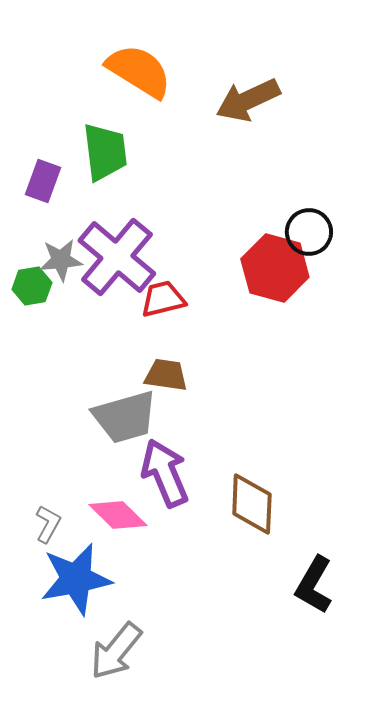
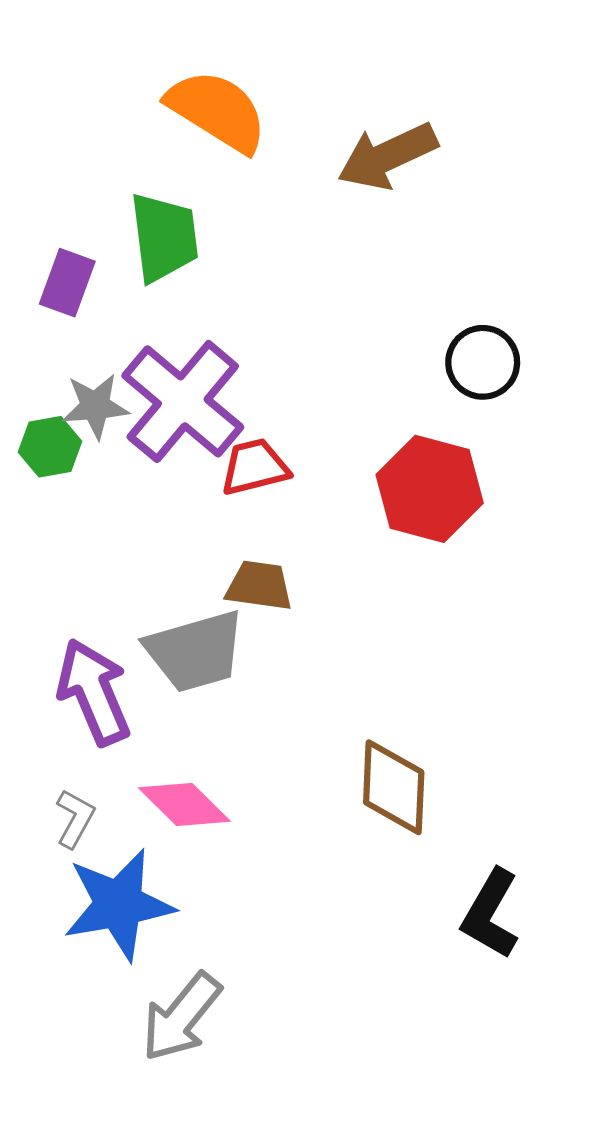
red hexagon: (275, 268) -> (430, 489), moved
purple arrow: (165, 473) -> (94, 692), moved

